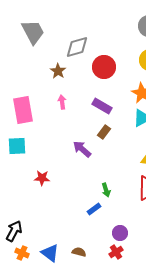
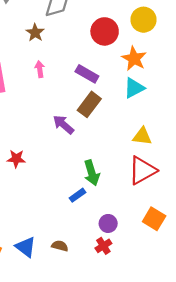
red circle: (104, 67) -> (105, 31), moved
brown rectangle: (104, 132) -> (89, 104), size x1.5
green arrow: (106, 190) -> (92, 173), size x1.5

